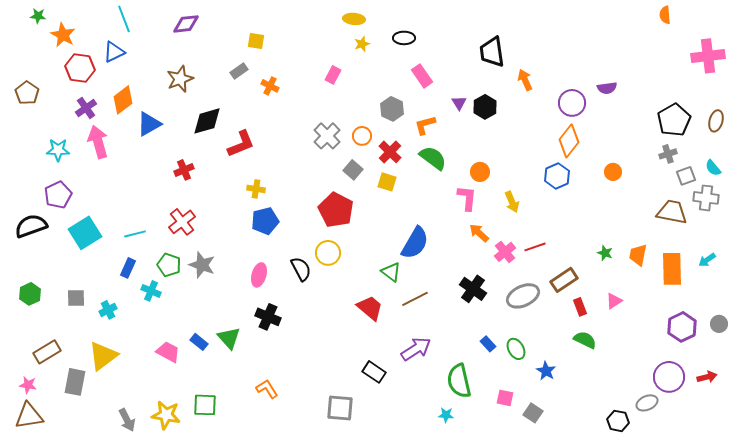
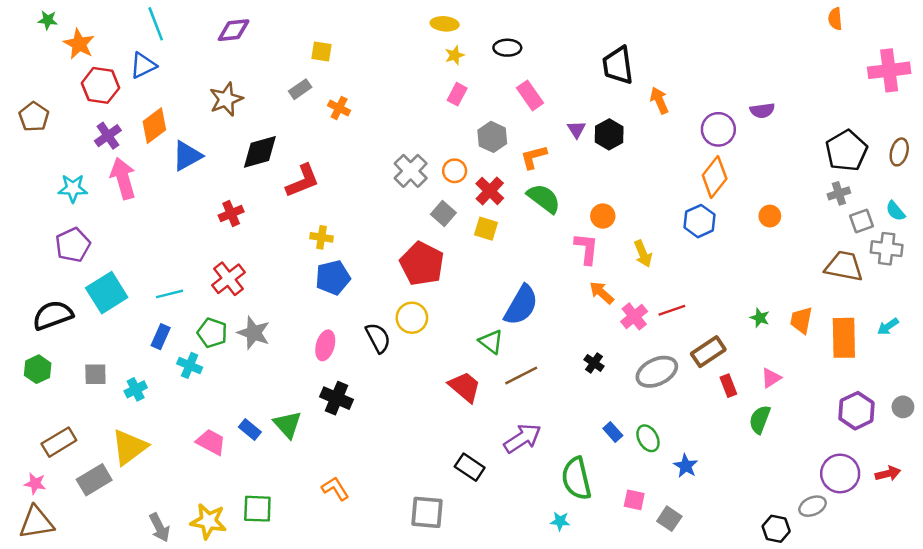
pink rectangle: (333, 75) -> (457, 94), moved
black semicircle: (31, 226) -> (53, 315), moved
black cross: (473, 289) -> (594, 363), size x0.6
green semicircle: (585, 340) -> (760, 419), moved, turned -95
gray rectangle: (75, 382) -> (94, 480), turned 48

